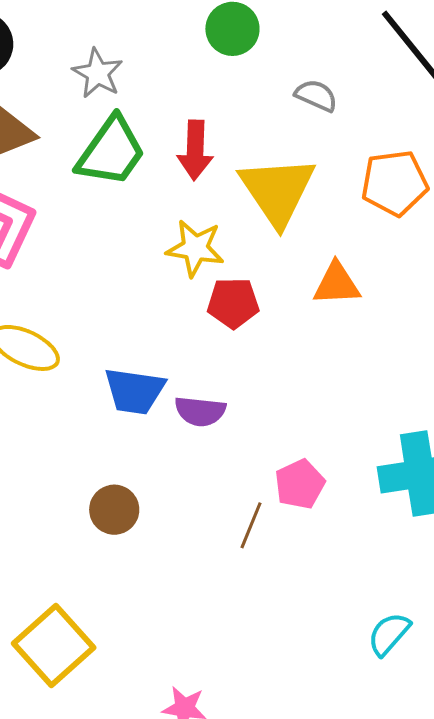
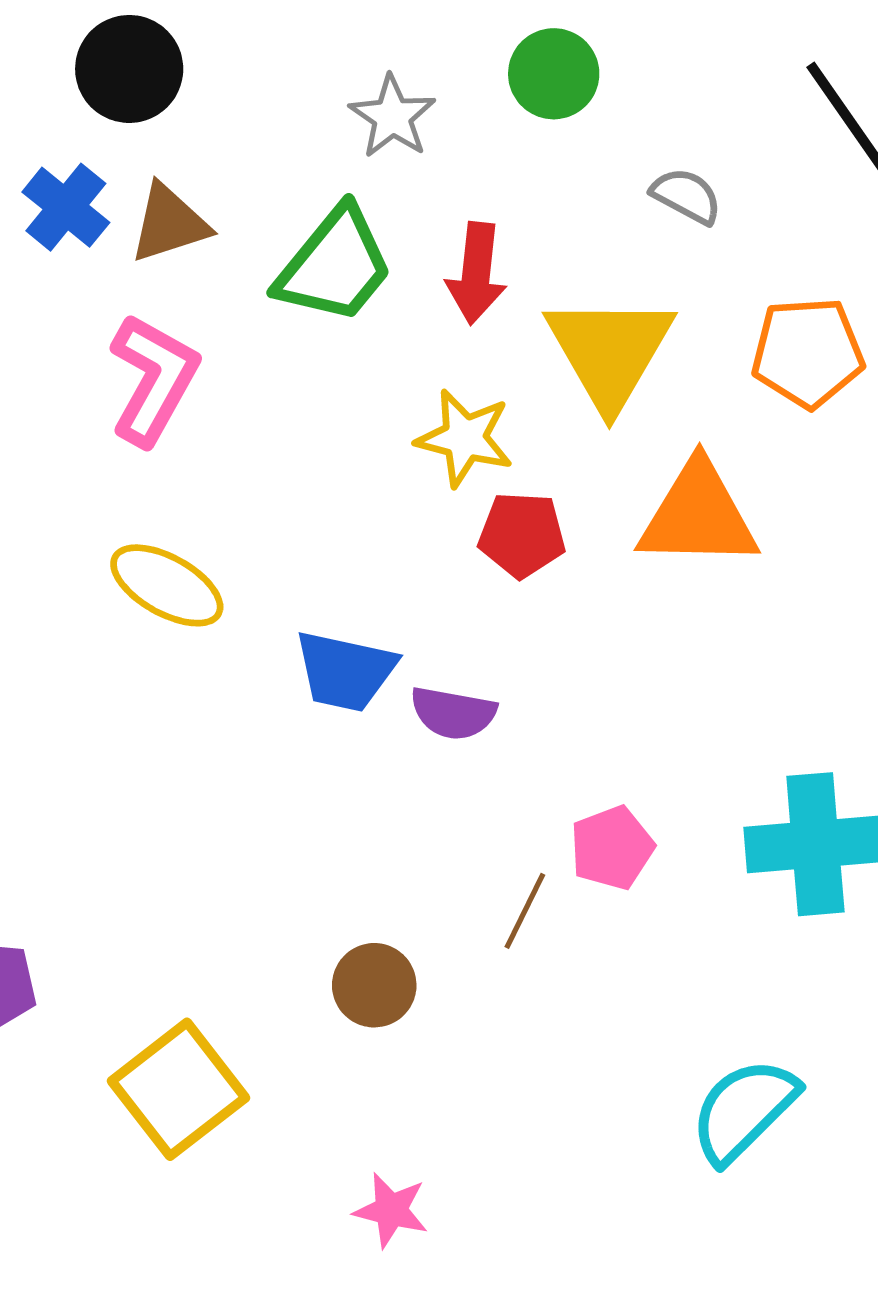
gray star: (98, 73) -> (392, 117), moved
orange triangle: (337, 284) -> (698, 515), size x1.5
brown circle: (114, 510) -> (374, 985), moved
cyan semicircle: (389, 634) -> (744, 1110), size x1.5

